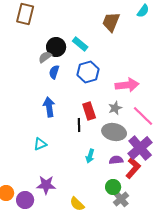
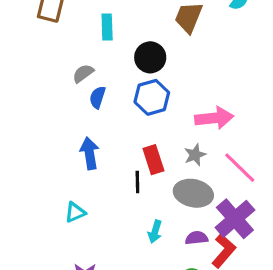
cyan rectangle: (80, 44) -> (107, 27), moved, turned 49
black circle: (56, 47) -> (150, 57), moved

